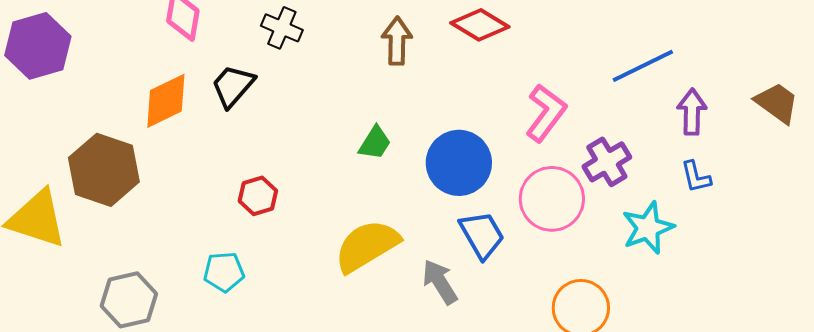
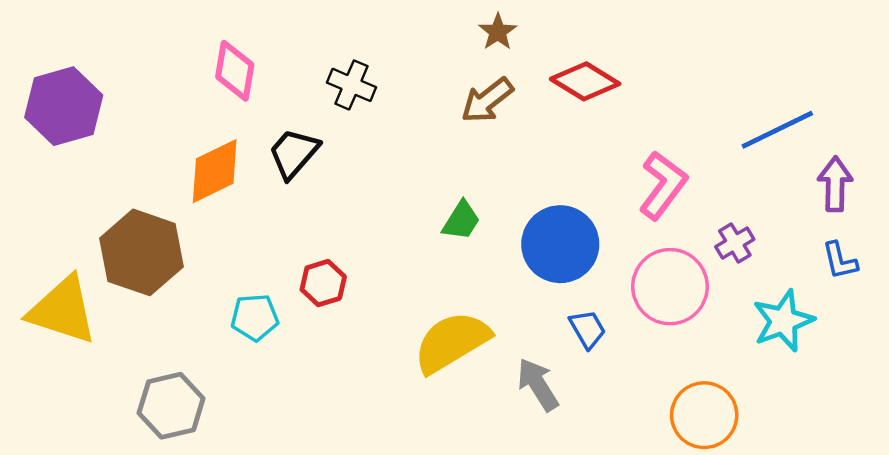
brown arrow: (397, 41) -> (487, 100), turned -129
purple cross: (607, 162) -> (735, 243), size x0.7
blue trapezoid: (482, 235) -> (587, 329), size x0.7
cyan pentagon: (224, 272) -> (255, 317), moved

